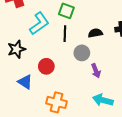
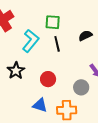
gray circle: (82, 53) -> (81, 87), moved
blue triangle: (25, 82) -> (40, 105), moved

